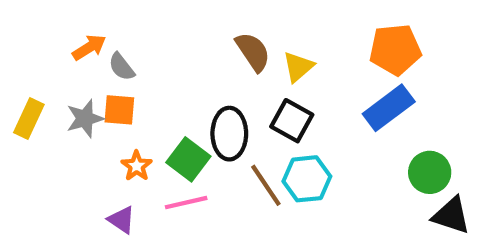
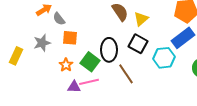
orange square: (119, 110) -> (70, 38), moved
yellow rectangle: (29, 119) -> (16, 56), moved
cyan hexagon: (307, 179) -> (164, 58), moved
purple triangle: (122, 220) -> (74, 87), moved, turned -32

